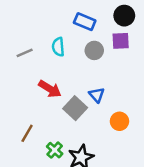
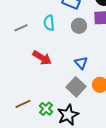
gray square: (75, 108) -> (76, 87), moved
brown line: (27, 133) -> (23, 104), moved, turned 35

